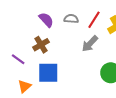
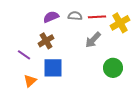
purple semicircle: (46, 20) -> (51, 17), turned -70
red line: (94, 20) -> (97, 17), turned 54

